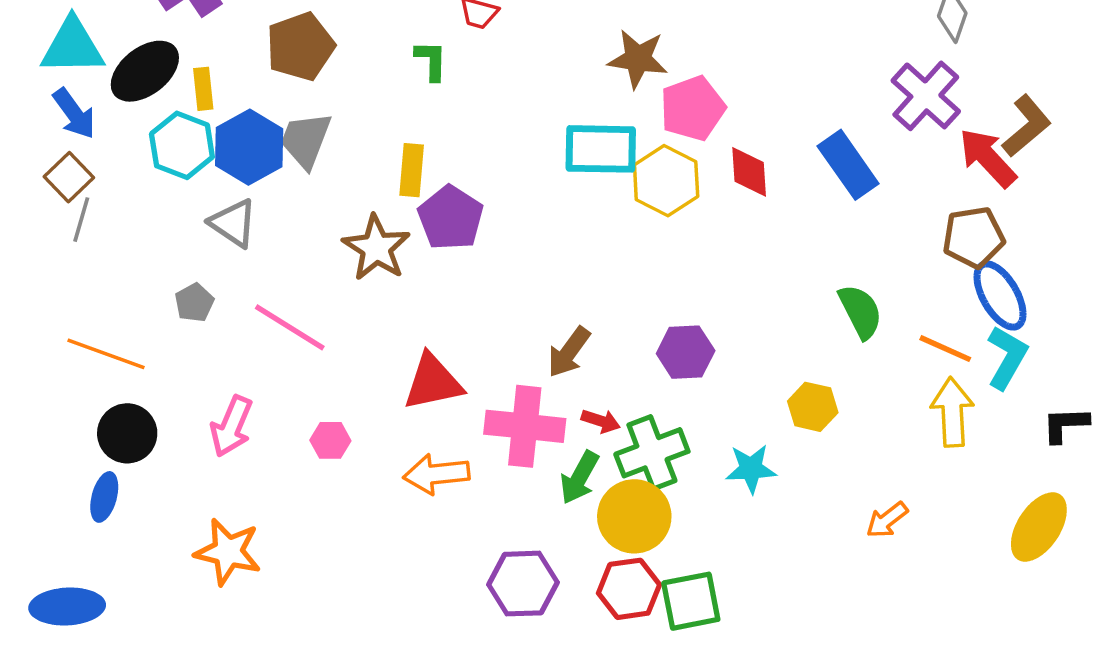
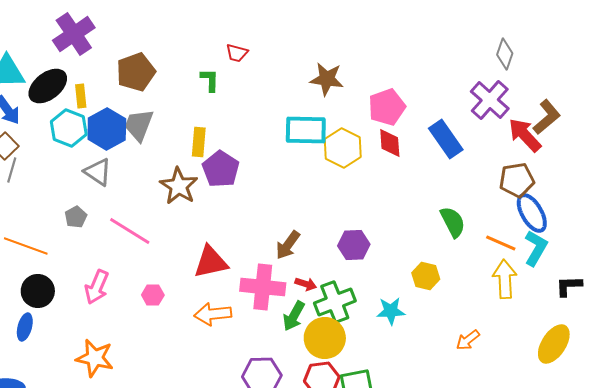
pink pentagon: (693, 108) -> (387, 107), moved

